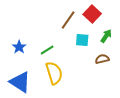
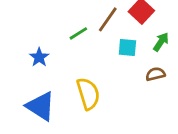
green line: (47, 50) -> (78, 33), moved

